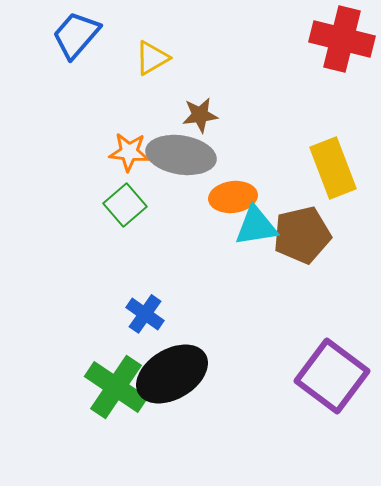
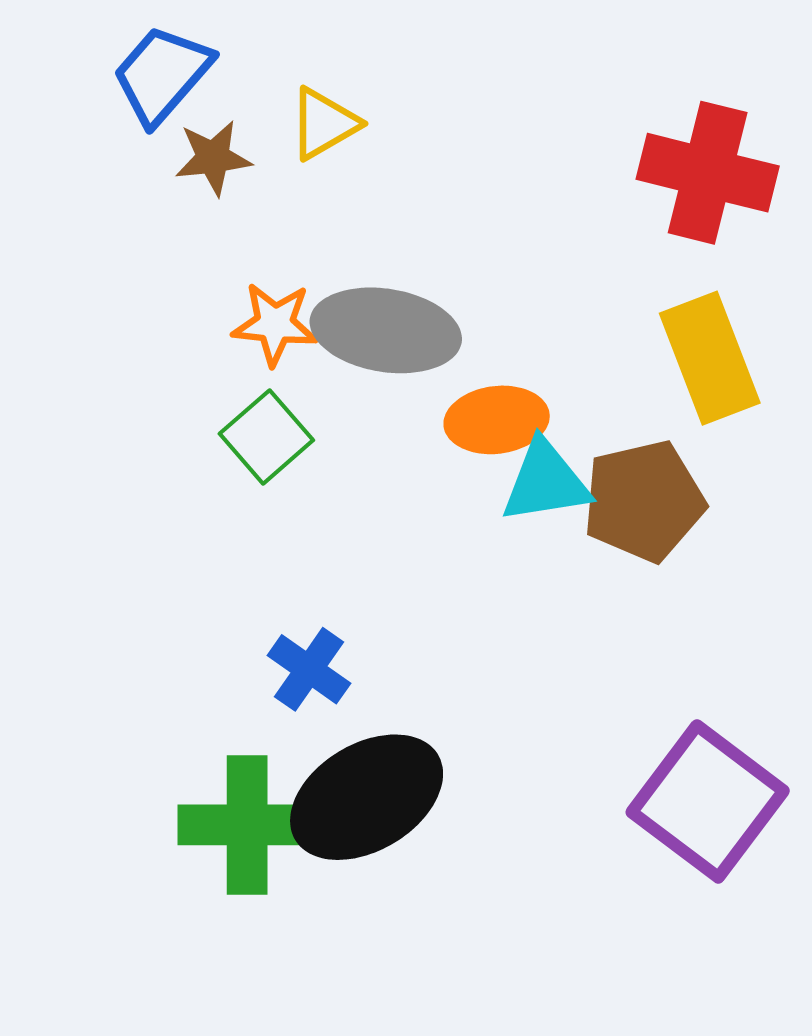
red cross: (342, 39) -> (708, 173), moved
brown star: (200, 115) -> (213, 158), moved
green cross: (116, 387) -> (247, 825), turned -34

